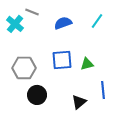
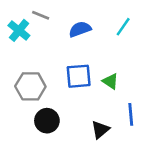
green triangle: (87, 64) -> (110, 81), turned 48

